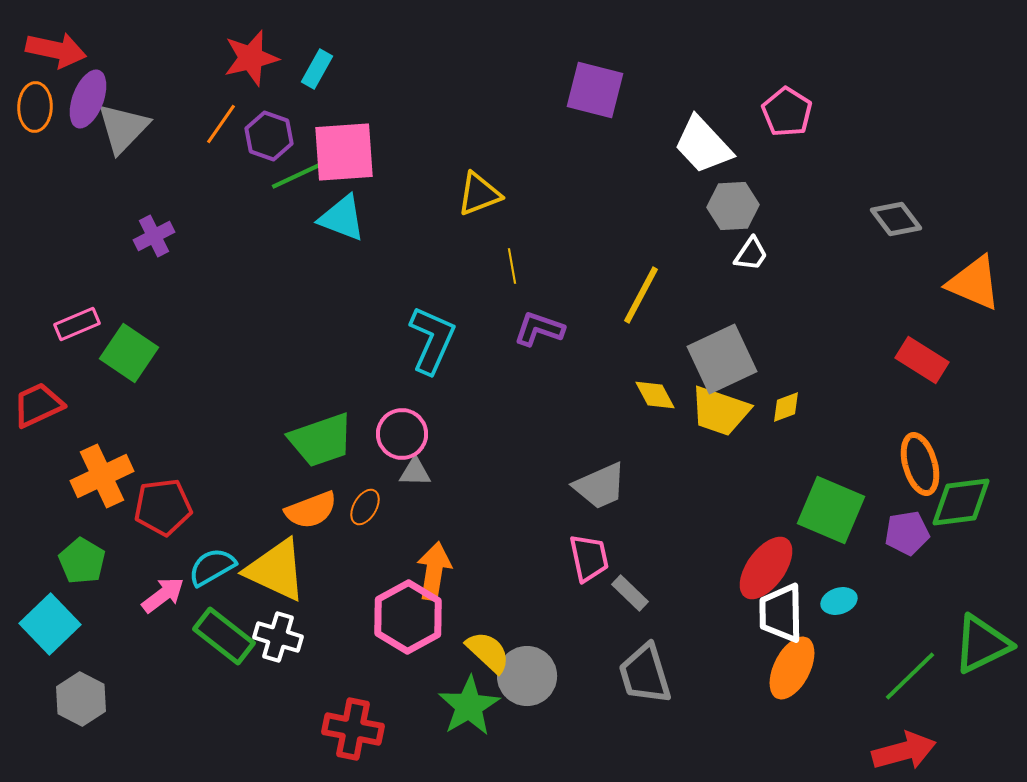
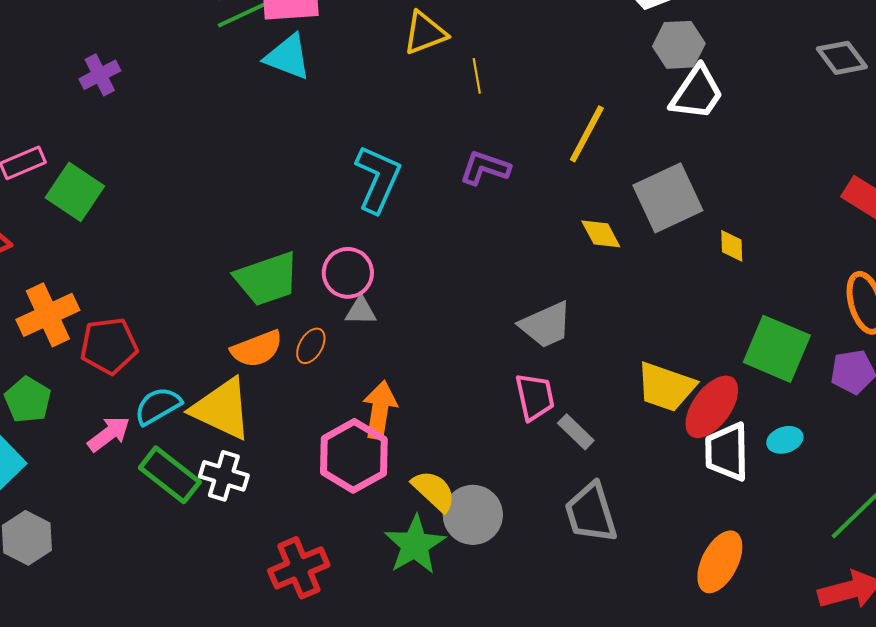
white trapezoid: (751, 254) -> (697, 93), size x1.6
yellow line: (512, 266) -> (477, 76), moved
yellow diamond: (786, 407) -> (732, 246), turned -72
yellow trapezoid: (720, 411) -> (666, 387), moved
orange ellipse: (792, 668) -> (720, 562), moved
red cross: (353, 729) -> (299, 568), turned -34

